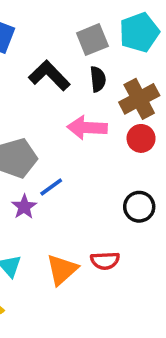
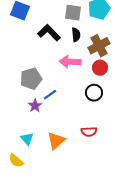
gray square: (92, 40) -> (73, 13), turned 30
black circle: (139, 207) -> (94, 93), moved
red semicircle: (105, 261) -> (89, 132), moved

